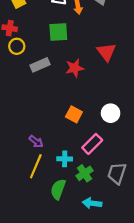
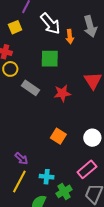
gray rectangle: (40, 65) -> (30, 88), turned 54
pink rectangle: (92, 144) -> (87, 169), moved

